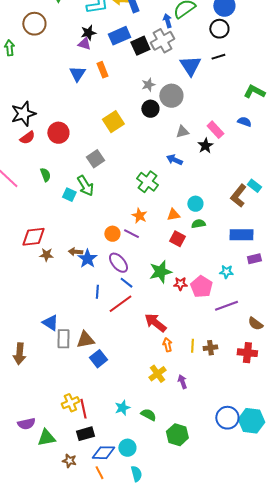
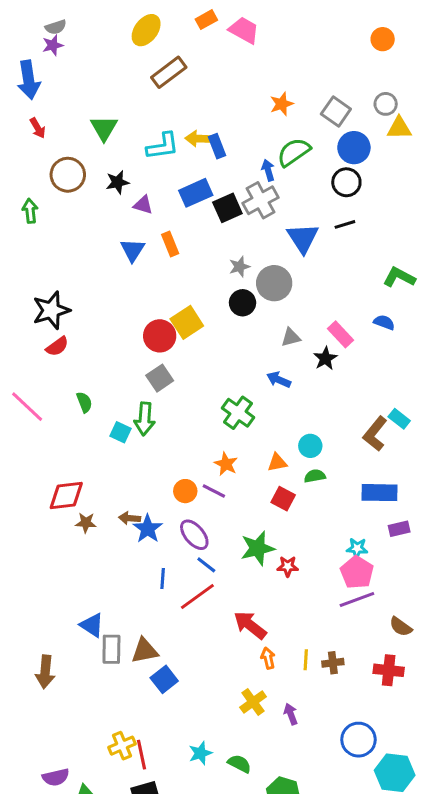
black star: (88, 33) -> (117, 182), moved
red circle: (58, 133) -> (160, 336), moved
green arrow: (85, 186) -> (145, 419), turned 35
pink pentagon: (201, 287) -> (357, 572), moved
blue circle: (227, 418) -> (358, 740), moved

